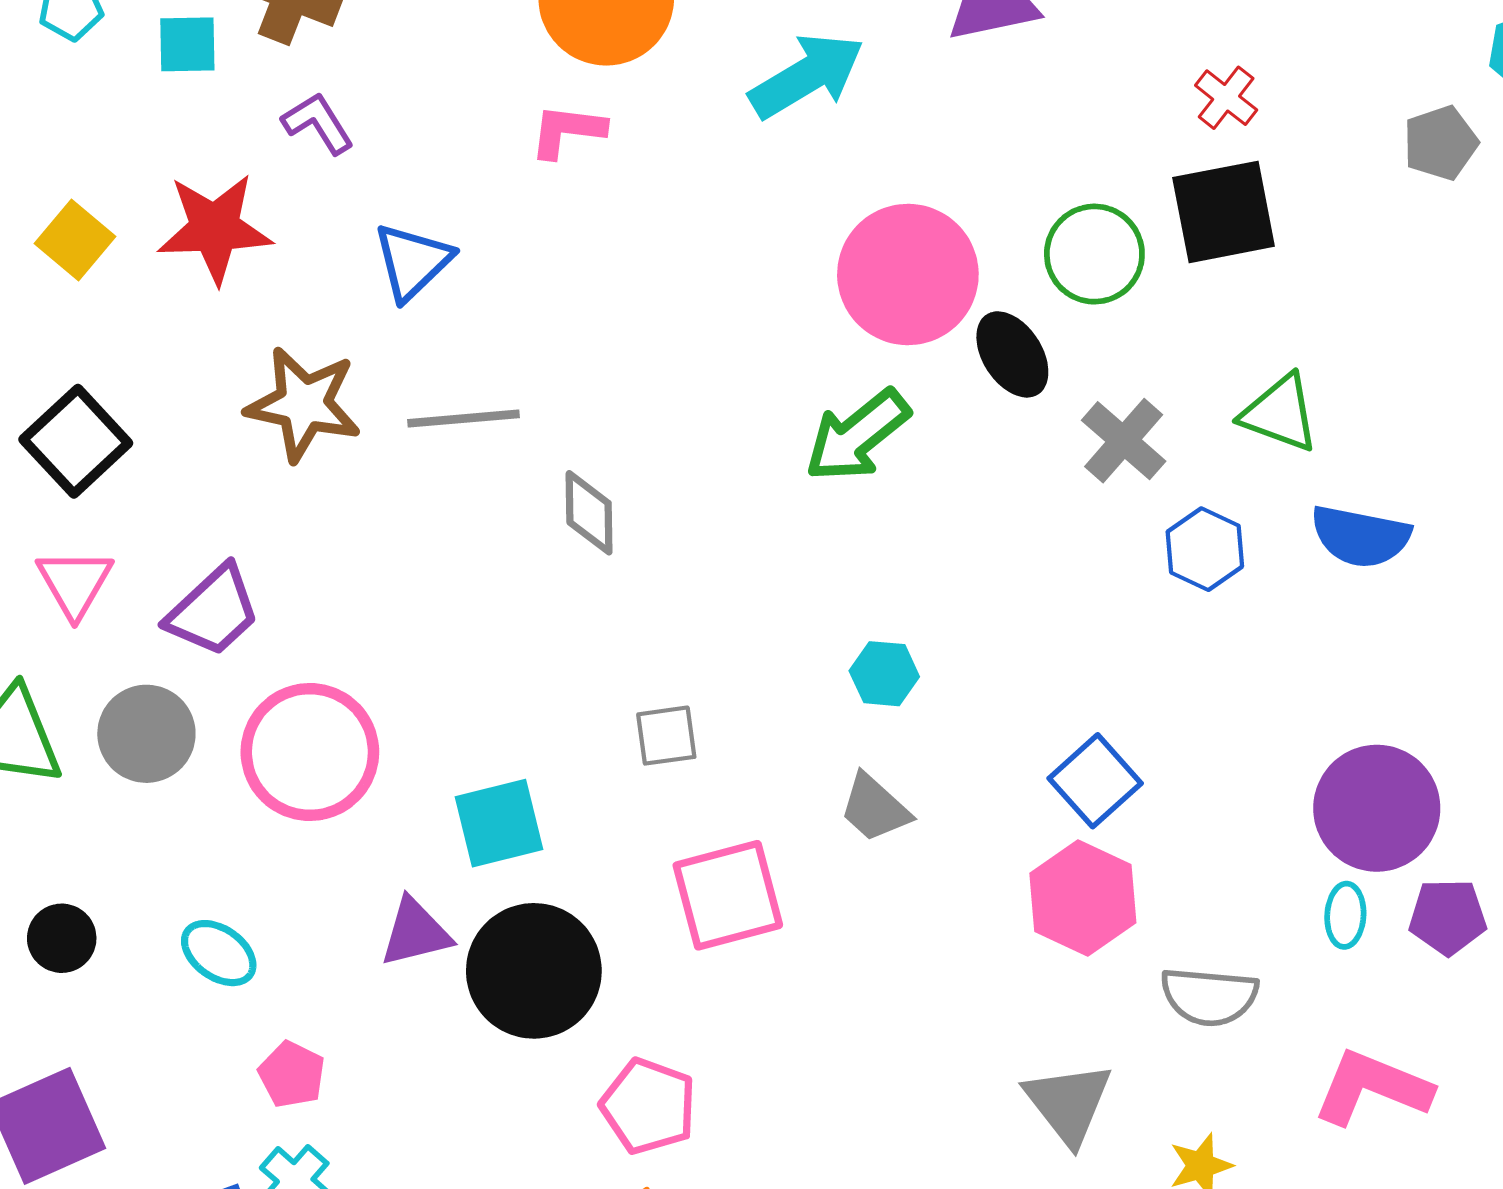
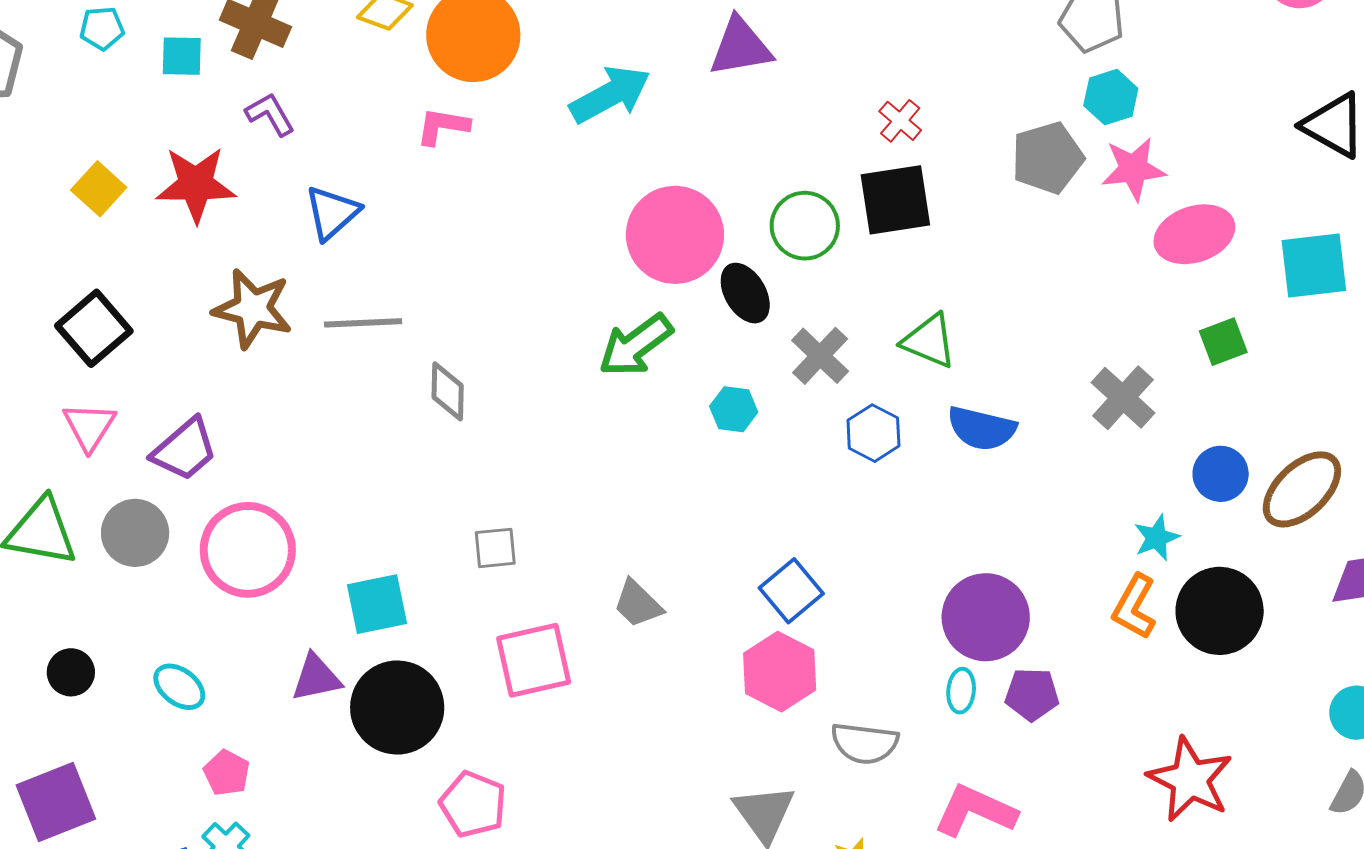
gray pentagon: (1440, 143) -> (1048, 158), size x1.4
cyan hexagon: (884, 674) -> (734, 409), moved

